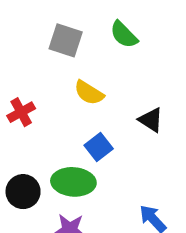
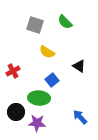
red cross: (21, 112) -> (13, 71), moved
black circle: (23, 192) -> (16, 112), moved

